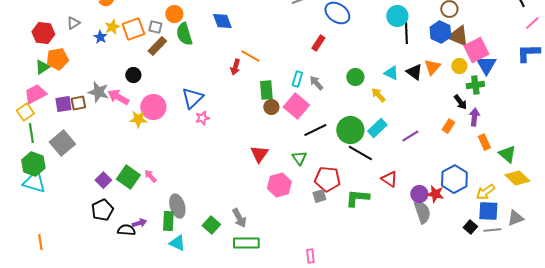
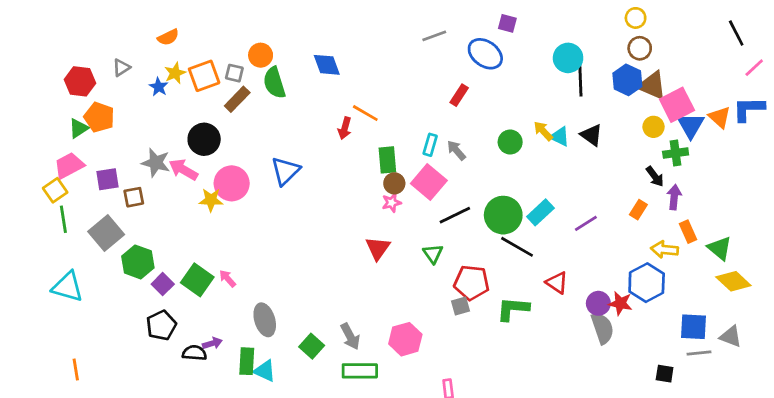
orange pentagon: (57, 59) -> (99, 117), turned 30
orange triangle: (432, 67) -> (720, 117), moved, turned -30
black circle: (133, 75) -> (204, 139), size x1.5
yellow arrow: (378, 95) -> (543, 131), moved
brown square: (78, 103) -> (134, 197), moved
pink star: (202, 118) -> (392, 203), moved
green hexagon: (33, 164) -> (138, 262), moved
pink hexagon: (279, 185) -> (405, 339), moved
yellow arrow: (485, 192) -> (665, 250), moved, turned 42
gray triangle: (515, 218) -> (731, 336), turned 42
green rectangle: (168, 221) -> (247, 361), moved
black square: (470, 227) -> (665, 374), moved, turned -32

